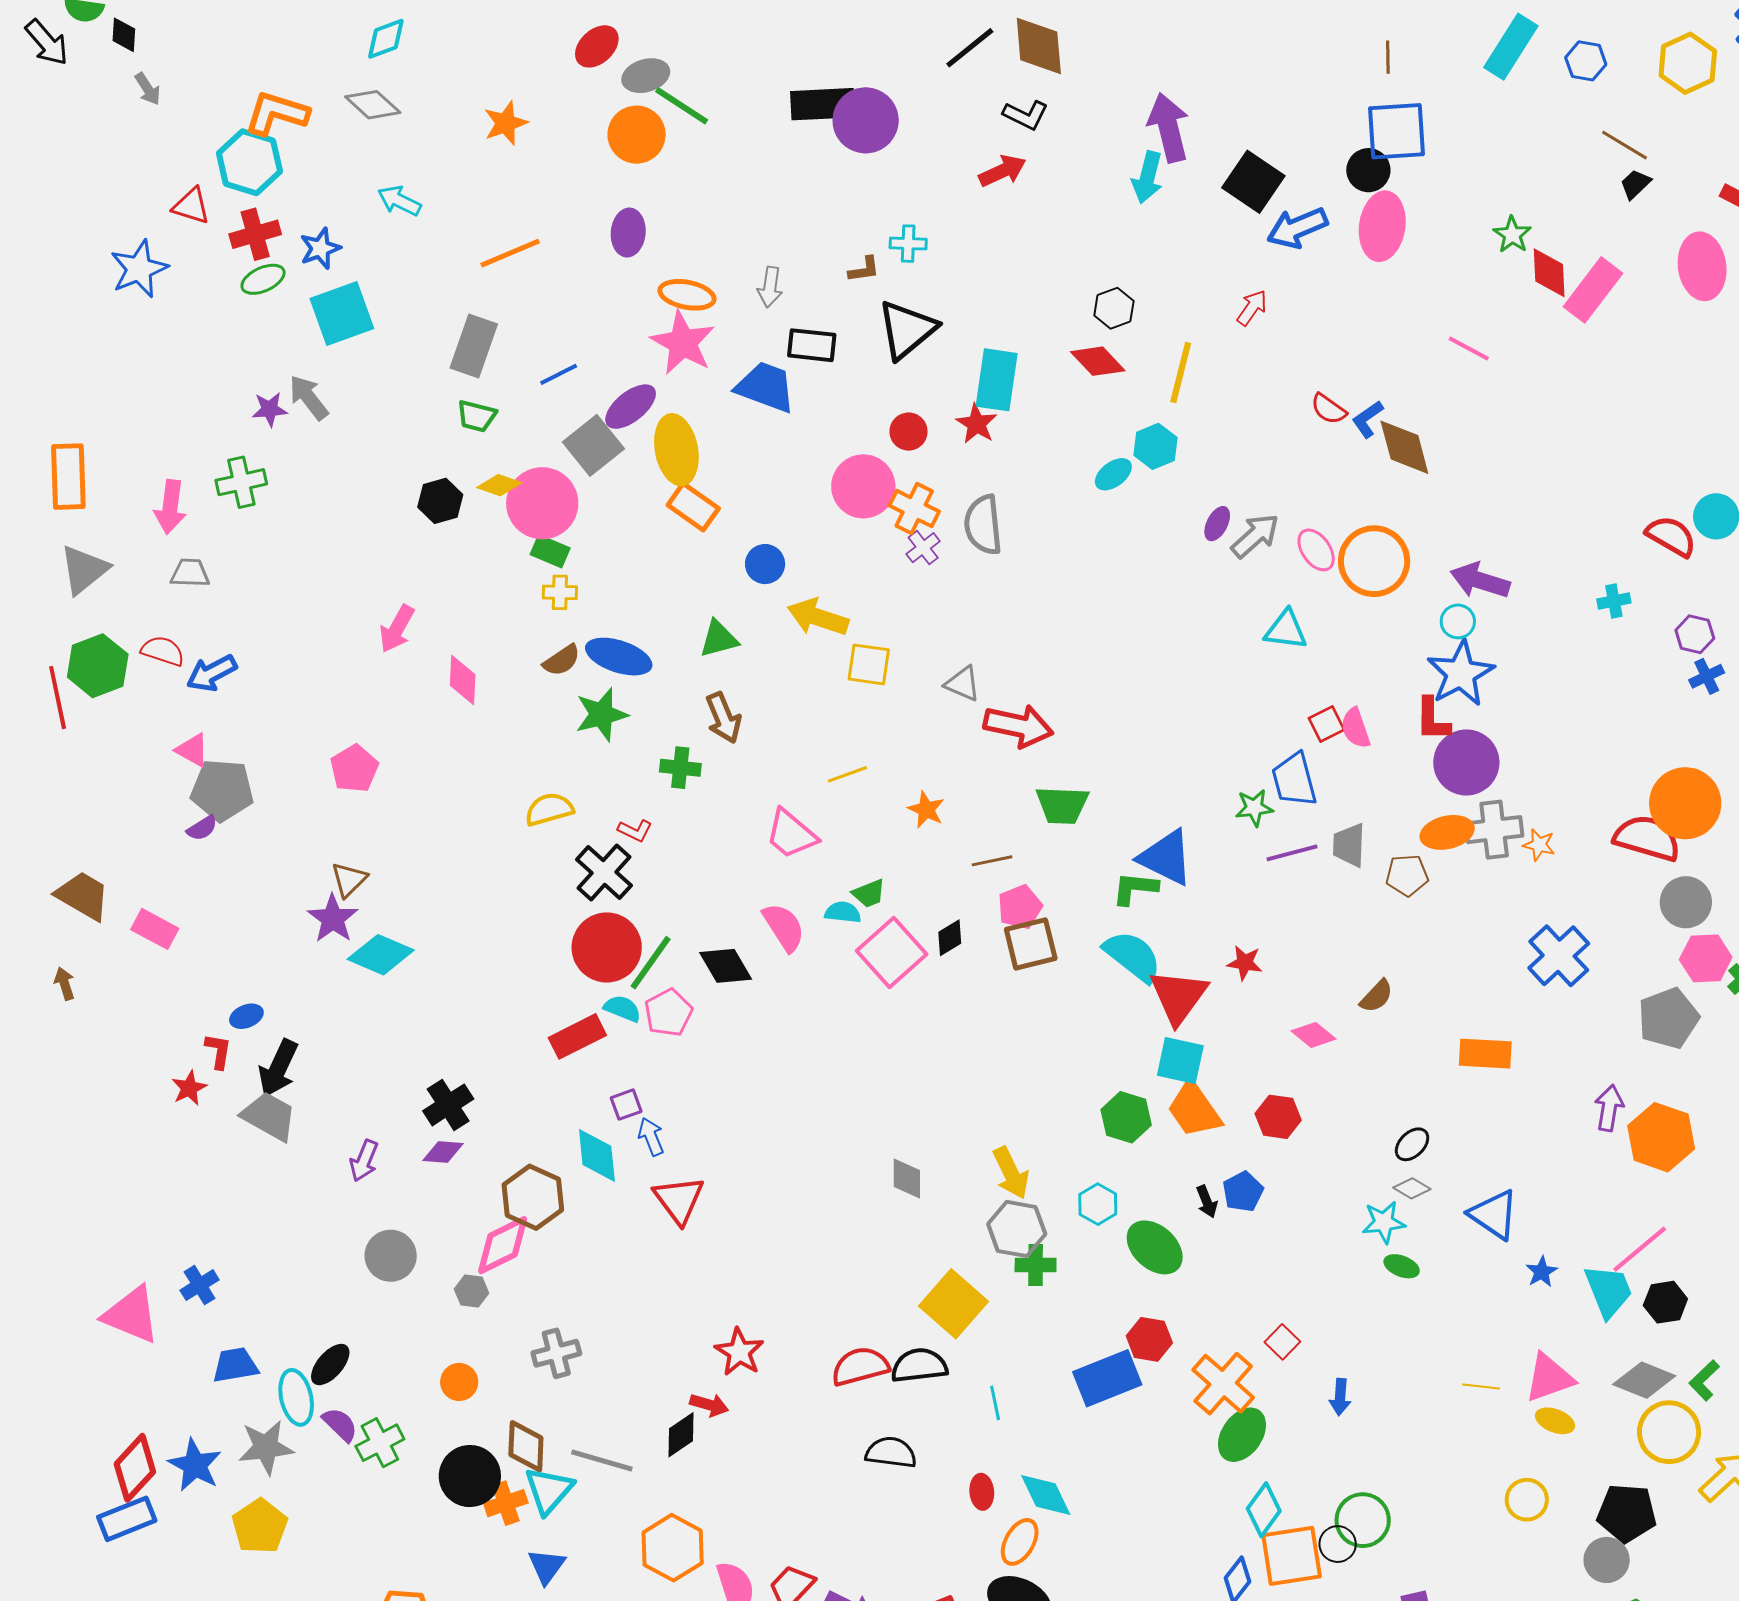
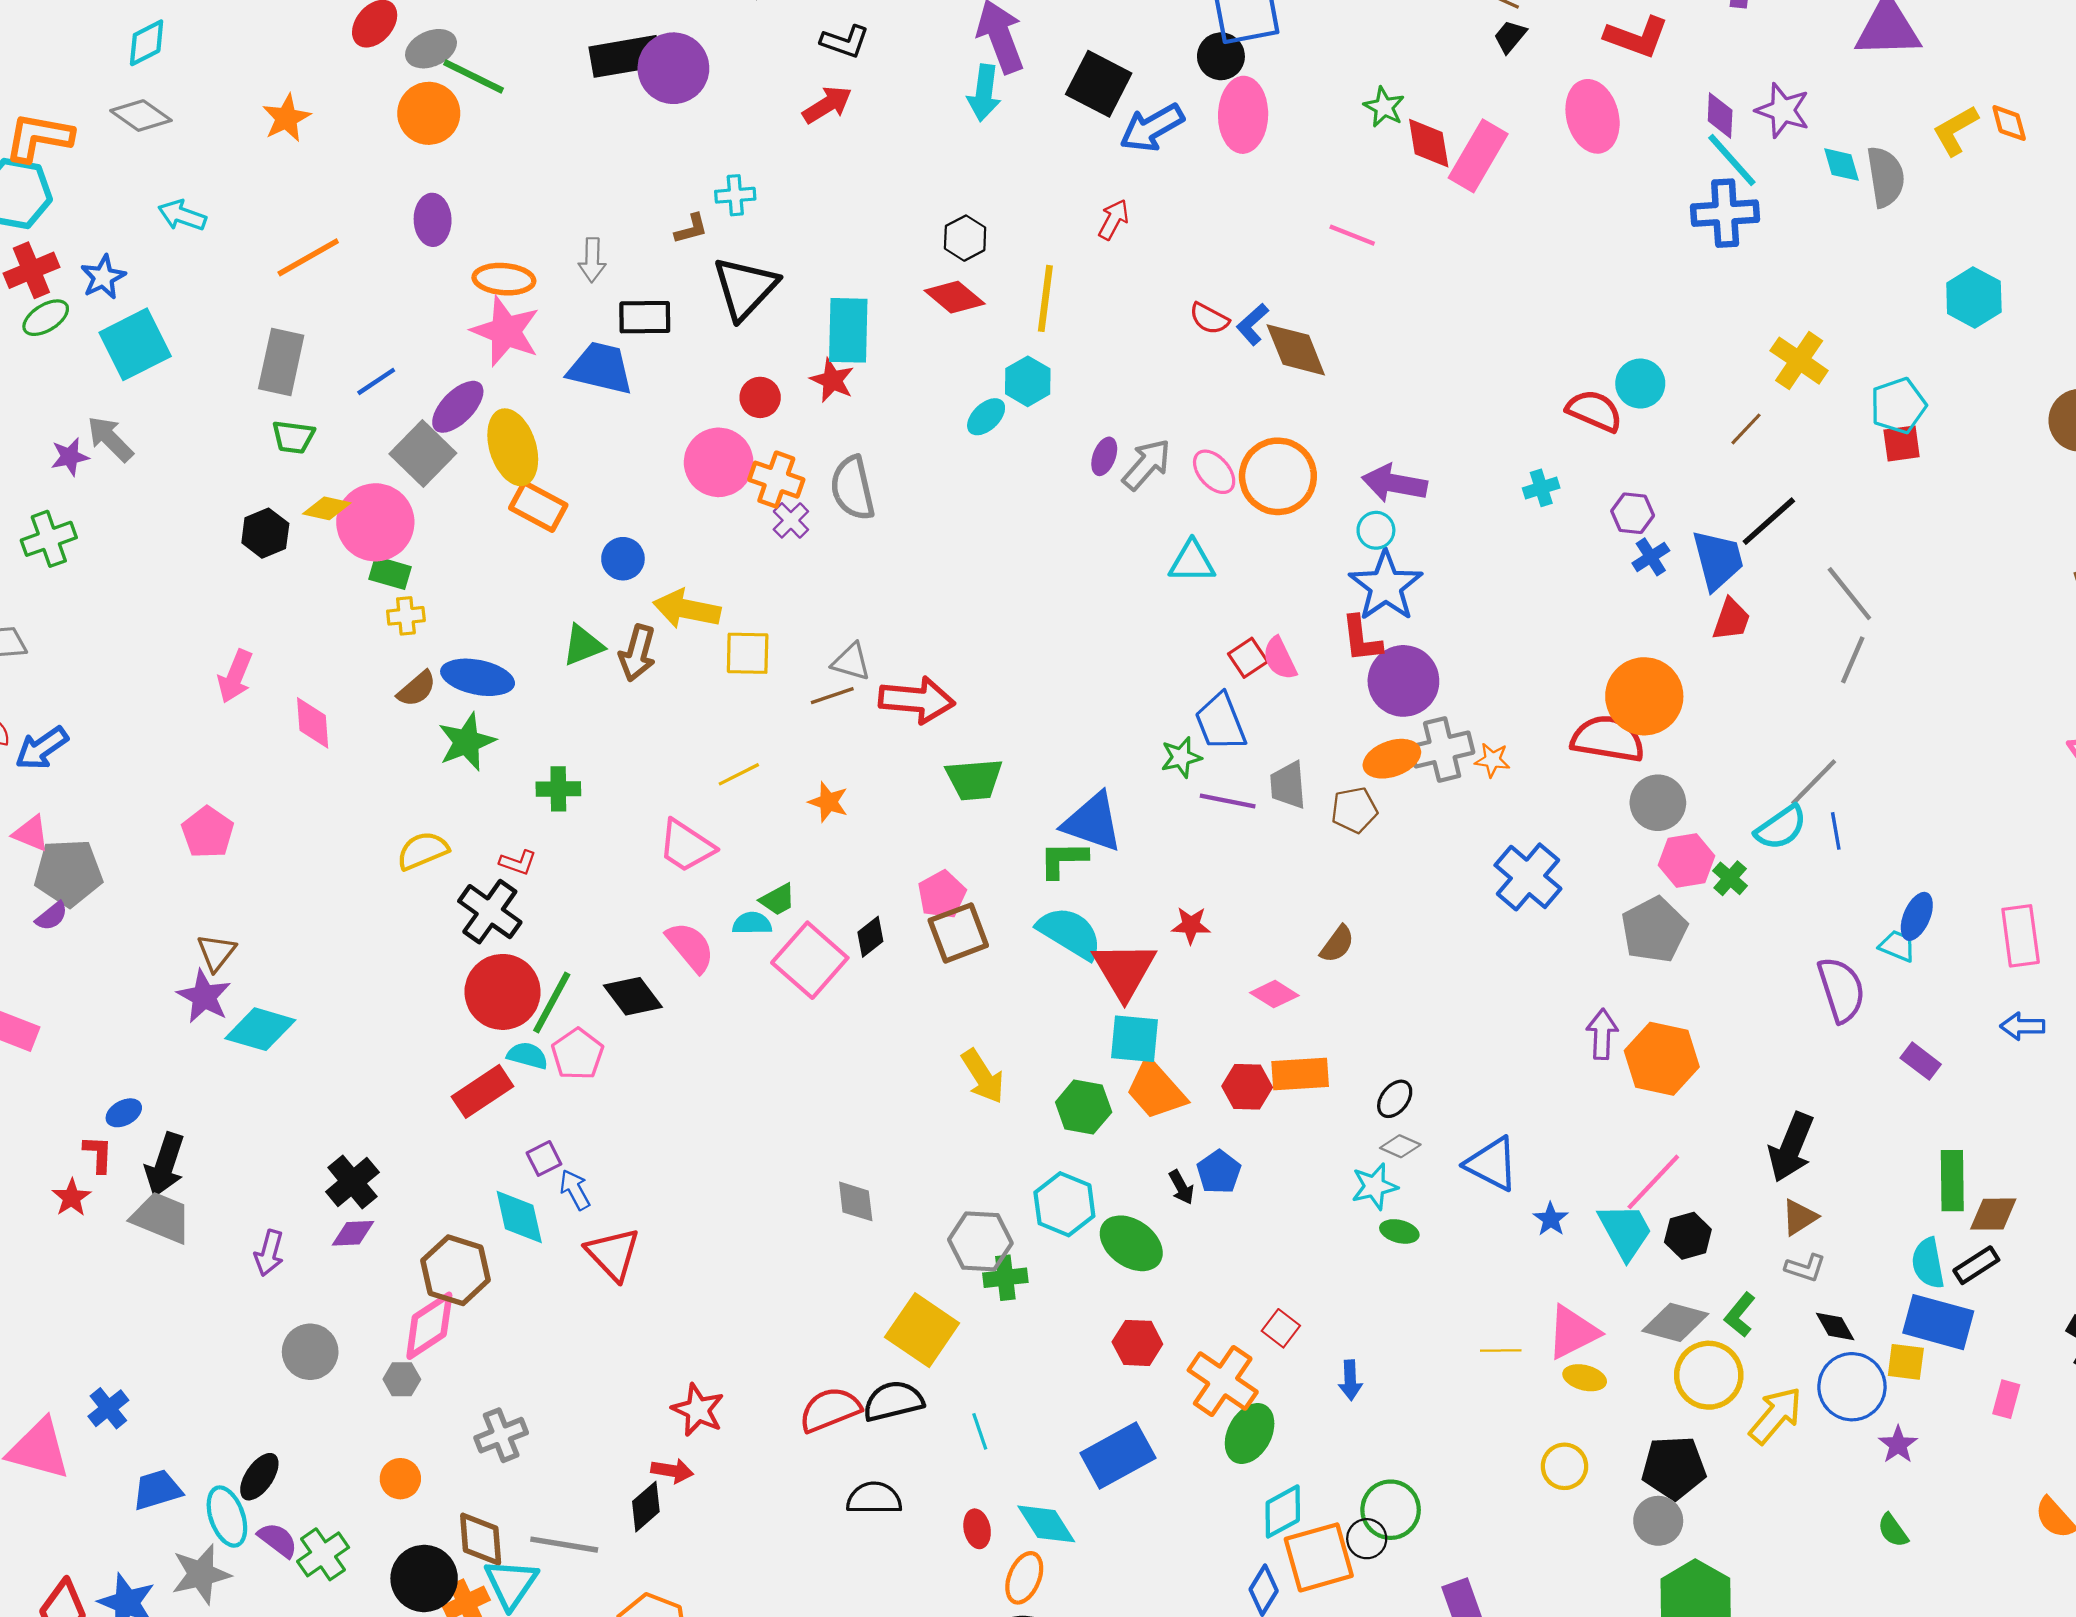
brown arrow: (723, 718) -> (637, 653), moved, turned 45
purple line: (1292, 853) -> (1228, 801), turned 33
brown line: (992, 861) -> (832, 696), moved
orange rectangle: (1485, 1054) -> (1300, 1074), moved
yellow arrow: (1011, 1173) -> (983, 1076), moved
cyan hexagon: (1098, 1204) -> (1064, 1204), size x1.4
blue rectangle: (1107, 1378) -> (1118, 1456), moved
cyan diamond: (1264, 1510) -> (1283, 1511), turned 32

